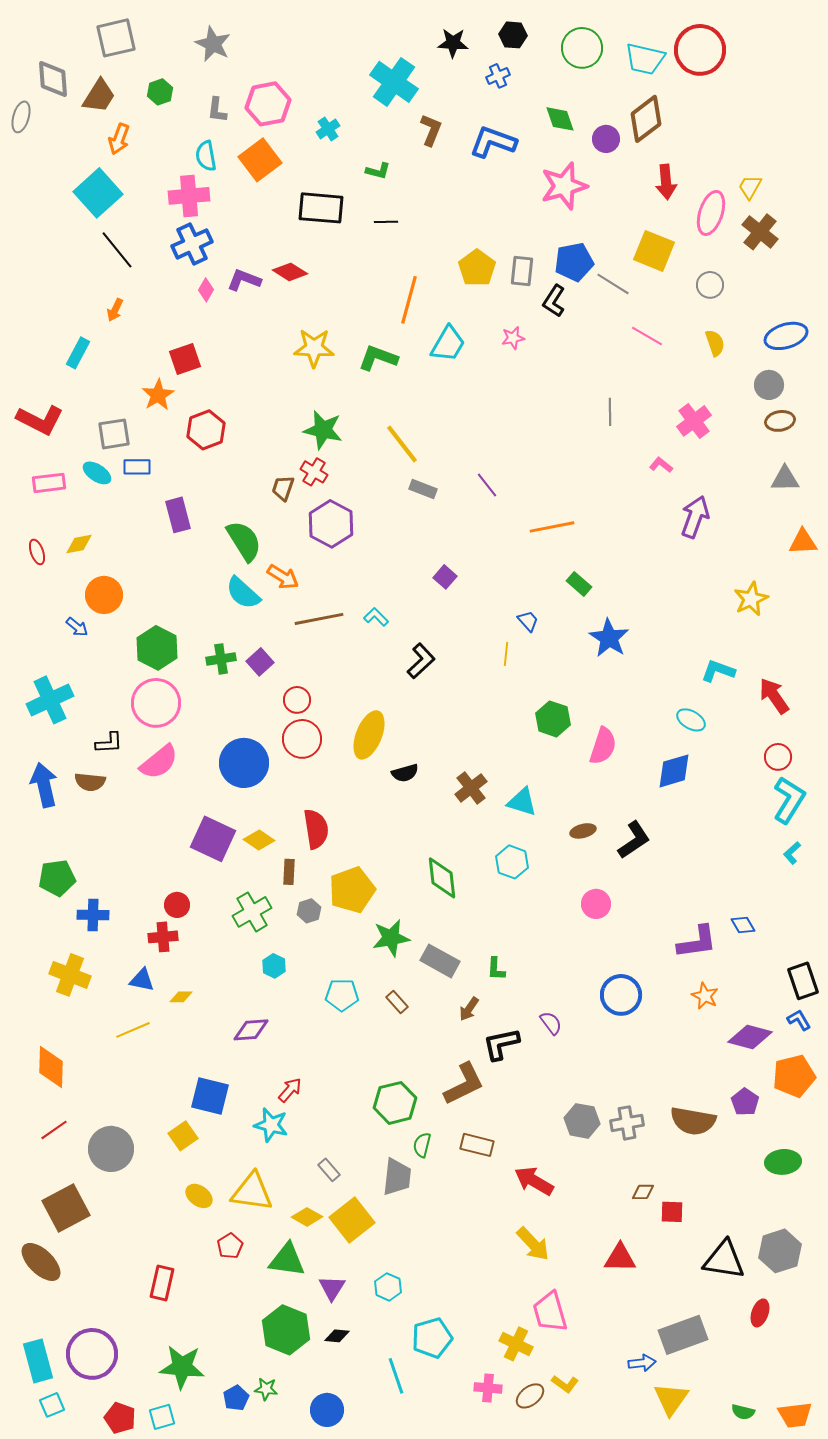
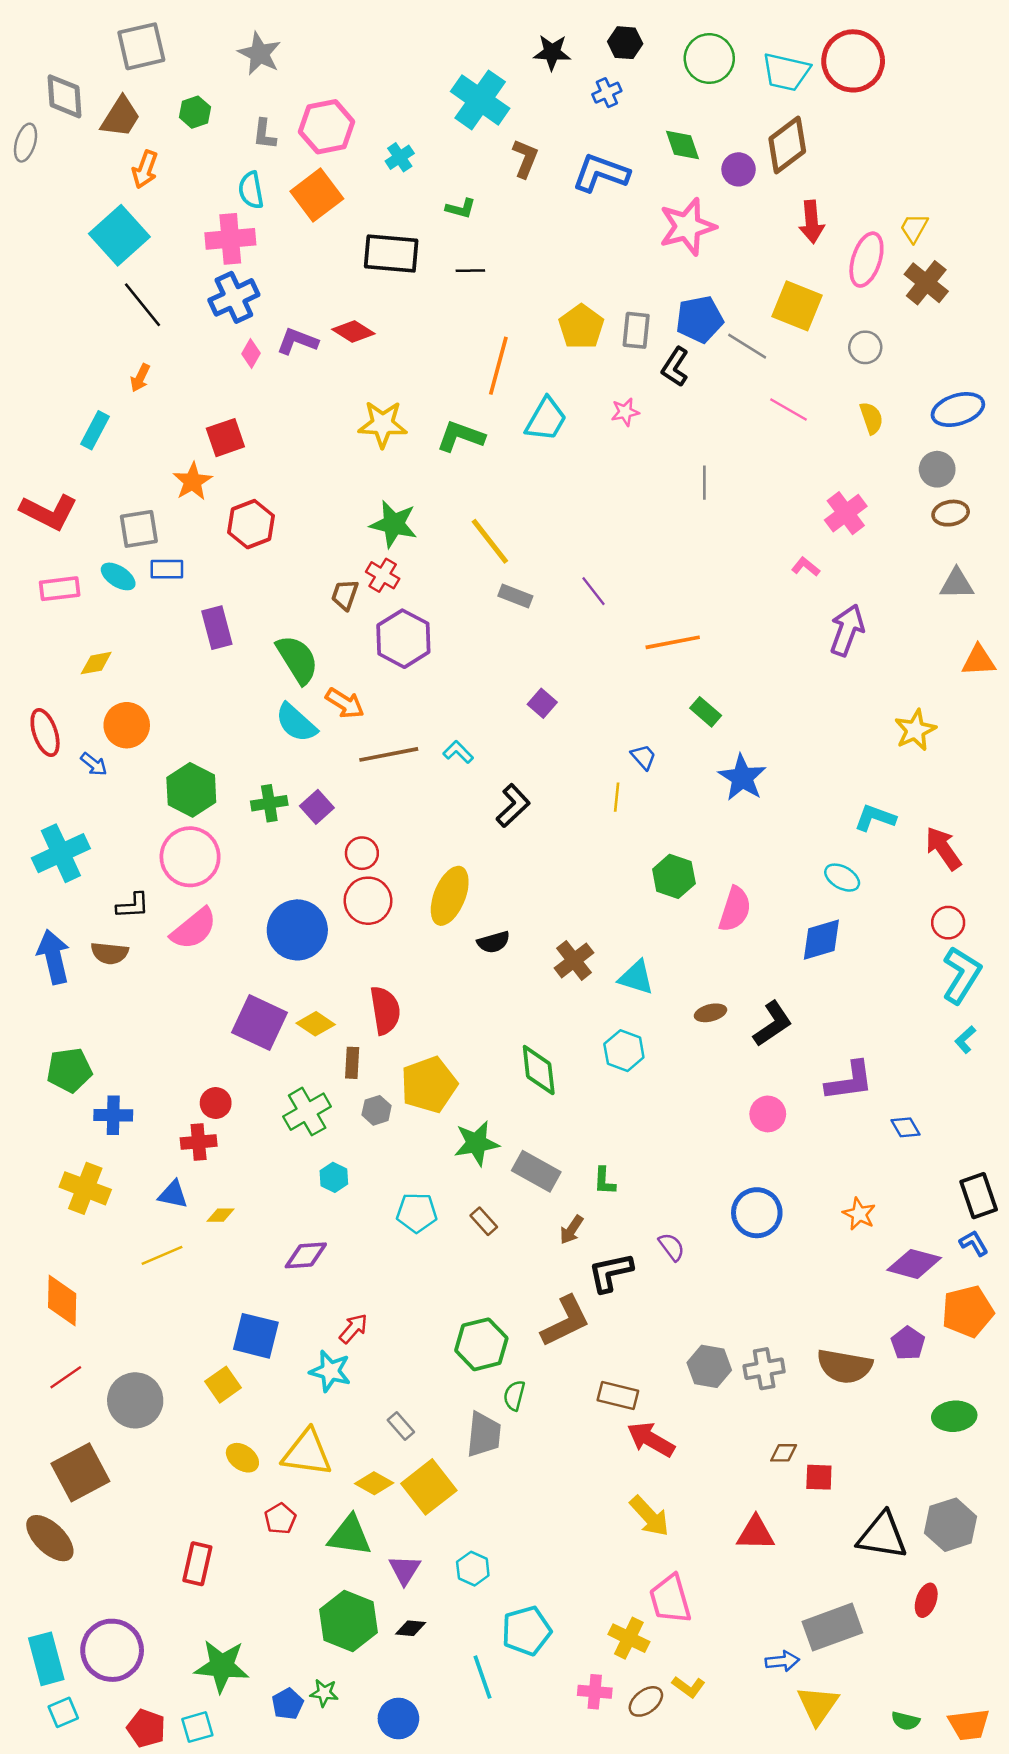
gray line: (610, 412) -> (704, 483), moved
red ellipse: (37, 552) -> (45, 732), moved, size x1.5
pink circle: (596, 904) -> (768, 1114), moved
purple L-shape: (697, 942) -> (849, 1081), moved
brown rectangle: (477, 1145) -> (618, 1396), moved

